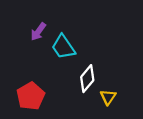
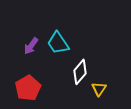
purple arrow: (38, 32) -> (31, 46), moved

